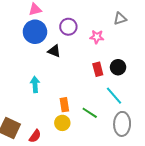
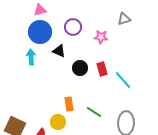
black circle: (118, 67) -> (80, 68), moved
cyan arrow: (35, 84) -> (31, 57), moved
cyan line: (114, 96) -> (123, 80), moved
yellow circle: (62, 123) -> (58, 122), moved

